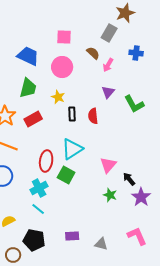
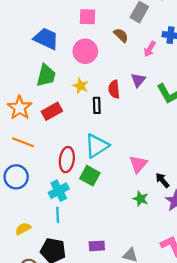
pink arrow: (108, 65) -> (150, 49), moved
red semicircle: (93, 116) -> (114, 89), moved
cyan line: (38, 209) -> (58, 215), turned 48

